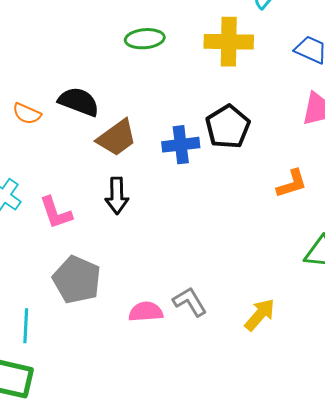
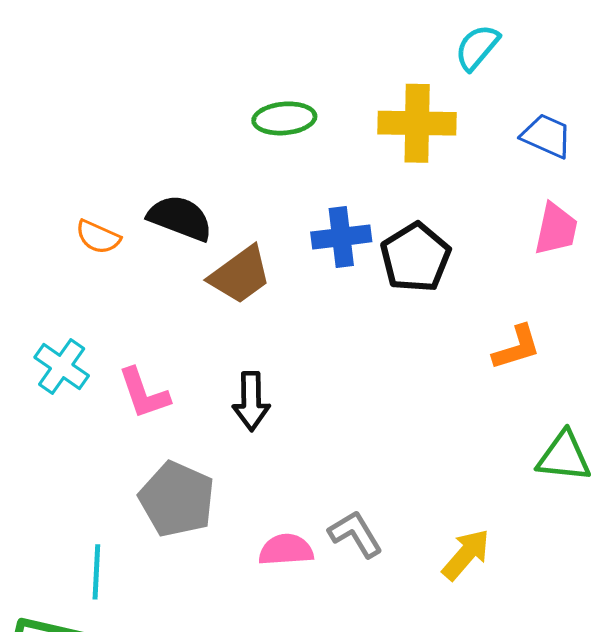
blue cross: (181, 145) -> (341, 237), moved
black arrow: (117, 196) -> (251, 401), moved

